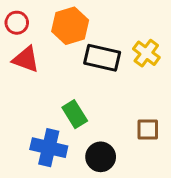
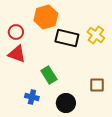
red circle: (17, 23) -> (16, 32), moved
red triangle: (26, 59) -> (17, 54), moved
blue cross: (49, 148) -> (32, 97), size x0.6

